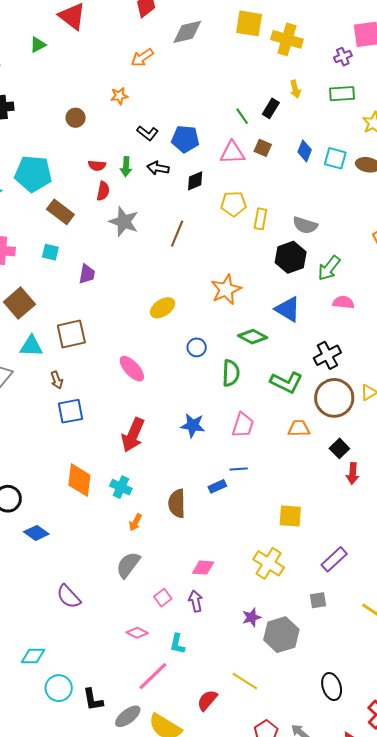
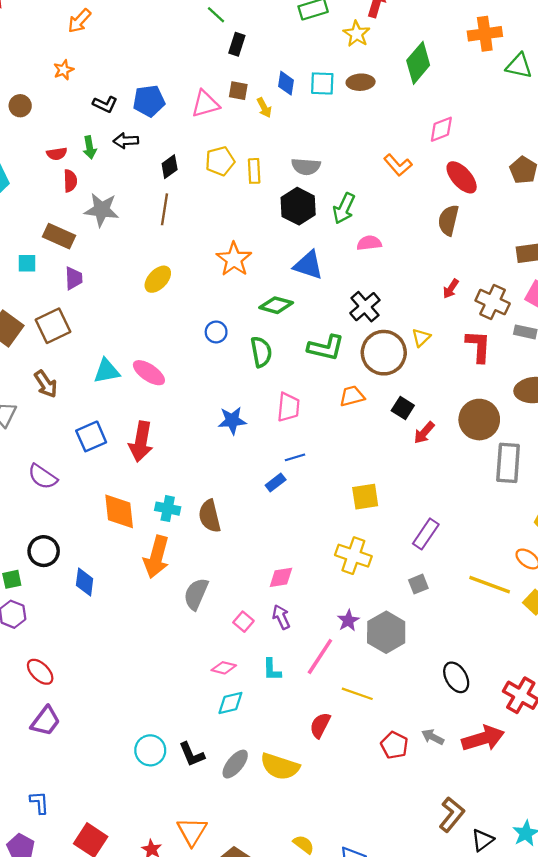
yellow arrow: (295, 89) -> (264, 108), moved
green line: (242, 116) -> (216, 15), moved
black diamond: (195, 181) -> (170, 167), moved
brown rectangle: (60, 212) -> (59, 236), moved
yellow ellipse: (163, 308) -> (158, 279), moved
brown square: (71, 334) -> (53, 326), moved
cyan triangle: (31, 346) -> (107, 371), moved
brown arrow: (57, 380) -> (46, 384), moved, size x1.4
red arrow: (133, 435) -> (141, 442), moved
red arrow: (353, 474) -> (424, 433), turned 50
brown semicircle: (177, 503) -> (210, 516), moved
orange arrow: (135, 522) -> (156, 557), moved, size x2.0
blue diamond: (36, 533) -> (85, 582), turned 75
purple semicircle: (69, 597) -> (43, 477), moved
cyan diamond: (33, 656) -> (230, 703), moved
pink line: (153, 676) -> (320, 656), moved

